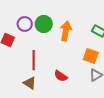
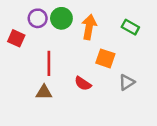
orange square: (91, 56) -> (105, 58), moved
brown triangle: (30, 83) -> (44, 92), turned -32

